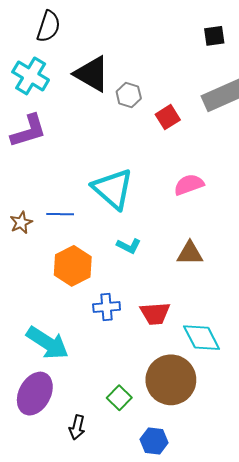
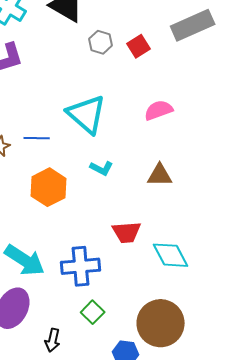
gray hexagon: (129, 95) -> (101, 42), moved
blue cross: (107, 307) -> (81, 266), moved, size x1.5
brown circle: (171, 380) -> (161, 323), moved

